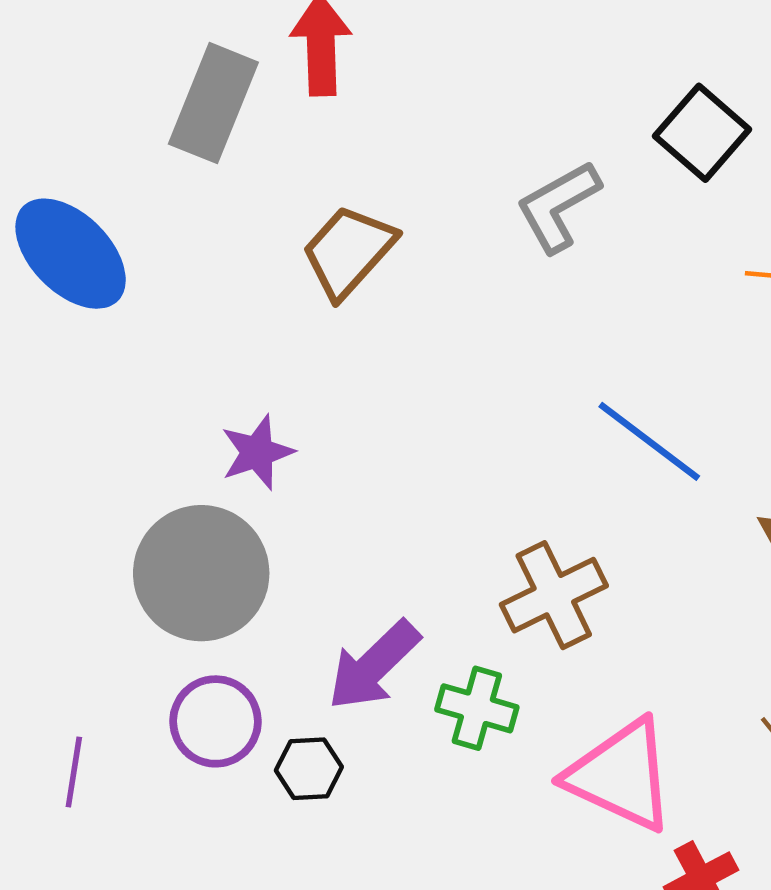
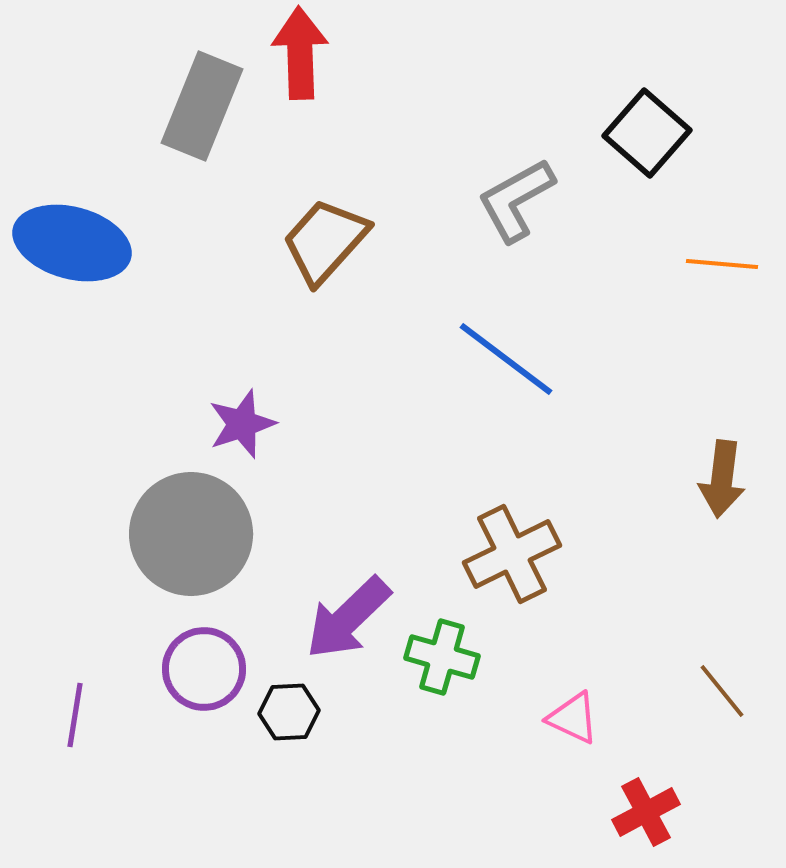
blue ellipse: (71, 254) -> (72, 243), turned -30
blue line: (649, 441) -> (506, 359), moved
pink triangle: (621, 775) -> (573, 718), size x0.5

